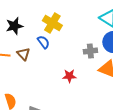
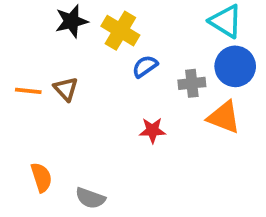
black star: (14, 26) -> (71, 21), moved
blue semicircle: (43, 42) -> (145, 66), moved, turned -88

